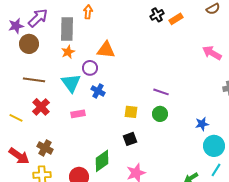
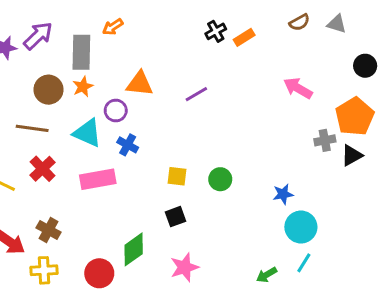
orange arrow: (88, 12) -> (113, 27), turned -128
brown circle: (29, 44) -> (49, 90), moved
cyan triangle: (71, 83) -> (87, 133), turned -30
purple line: (161, 92) -> (196, 94), moved, turned -49
pink rectangle: (78, 114) -> (98, 179), size x1.6

